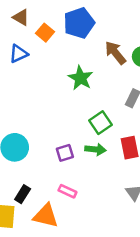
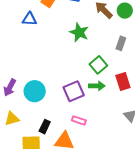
blue triangle: (19, 54) -> (30, 19), turned 35
purple square: (65, 153) -> (74, 91), size x1.5

